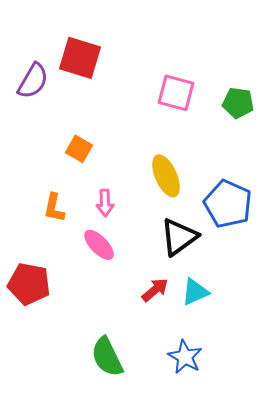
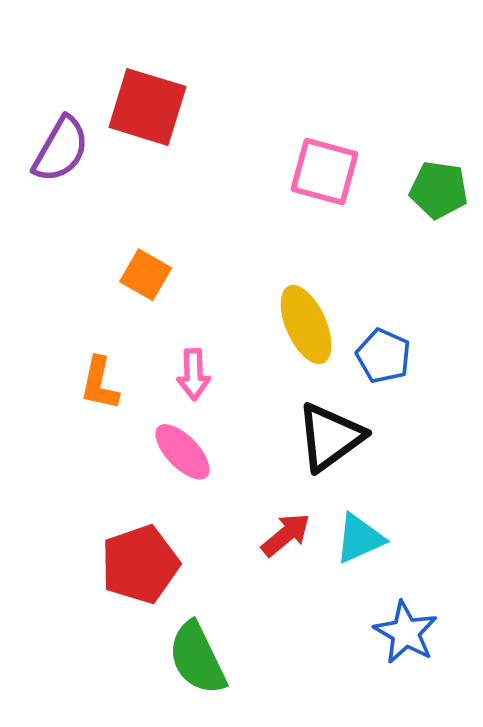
blue pentagon: (228, 204) -> (383, 356), moved, size x0.6
red pentagon: (29, 284) -> (140, 564), moved, turned -30
blue star: (185, 357) -> (406, 632), moved

